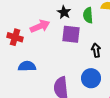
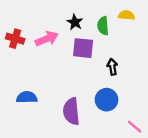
red cross: (15, 37) -> (15, 39), moved
blue semicircle: (27, 66) -> (27, 97), moved

